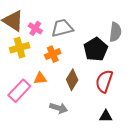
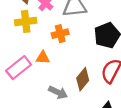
brown diamond: (72, 80) -> (83, 79), moved

